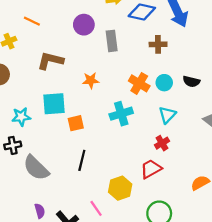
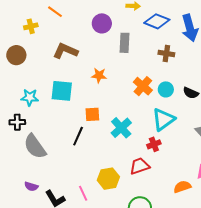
cyan cross: (121, 114) -> (121, 128), moved, turned -35
cyan triangle: (167, 115) -> (163, 119), size x1.4
orange square: (76, 123) -> (92, 114), moved
black line: (82, 160) -> (78, 136), moved
purple semicircle: (40, 211) -> (31, 186), turned 112

